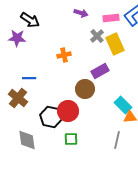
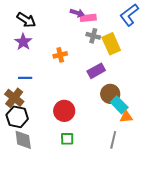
pink rectangle: (111, 18) -> (88, 18), moved
gray cross: (97, 36) -> (93, 36), turned -32
purple star: (17, 38) -> (23, 42), moved, turned 30
brown circle: (85, 89) -> (110, 94), moved
black hexagon: (51, 117) -> (17, 117), moved

